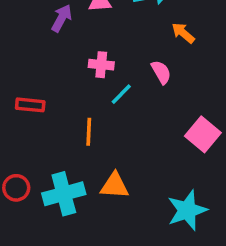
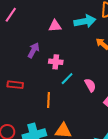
purple arrow: (62, 18) -> (34, 50), moved
pink semicircle: (161, 72) -> (90, 85), moved

